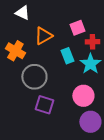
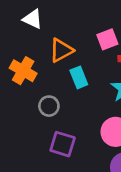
cyan rectangle: (67, 56) -> (79, 77), moved
gray circle: (34, 77) -> (49, 106), size x0.6

